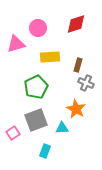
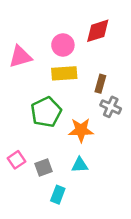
pink circle: (38, 28) -> (63, 45), moved
orange star: (76, 109) -> (81, 130), moved, turned -30
gray square: (36, 120) -> (44, 168), moved, size x0.6
pink square: (13, 133) -> (16, 160), moved

